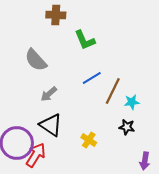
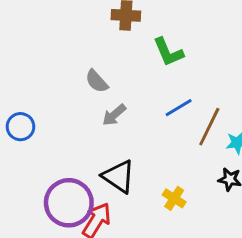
gray semicircle: (36, 60) -> (97, 81), size x0.7
gray arrow: (49, 94) -> (114, 115), moved

